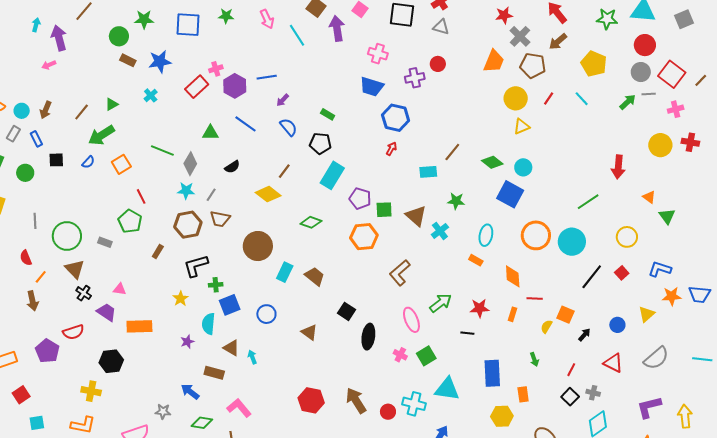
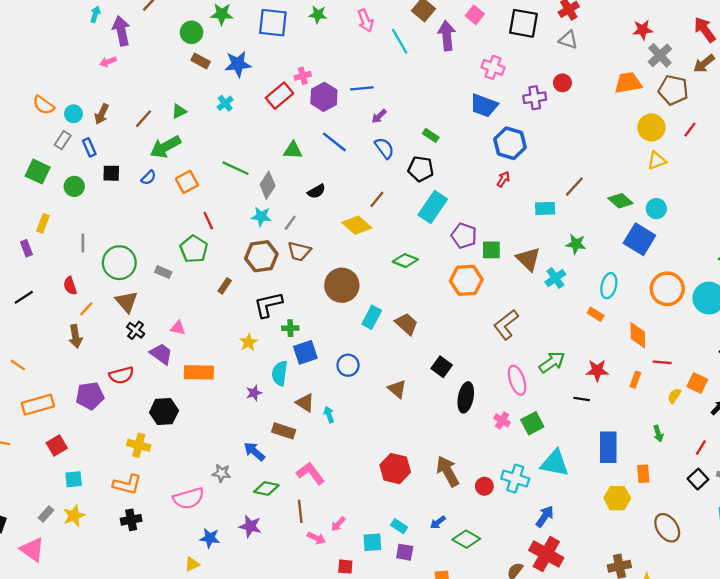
orange trapezoid: (494, 61) -> (628, 83), turned -125
purple pentagon: (47, 351) -> (90, 396), turned 30

